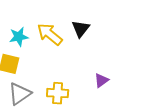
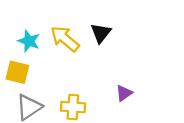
cyan star: (19, 37) -> (29, 41), turned 30

